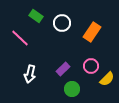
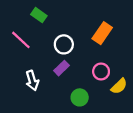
white circle: (62, 23) -> (64, 44), moved
purple rectangle: (63, 69) -> (62, 68), moved
white arrow: (30, 74) -> (32, 81), turned -30

